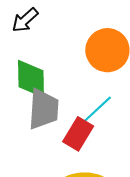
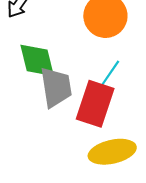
red rectangle: (78, 134) -> (95, 104), size x1.4

